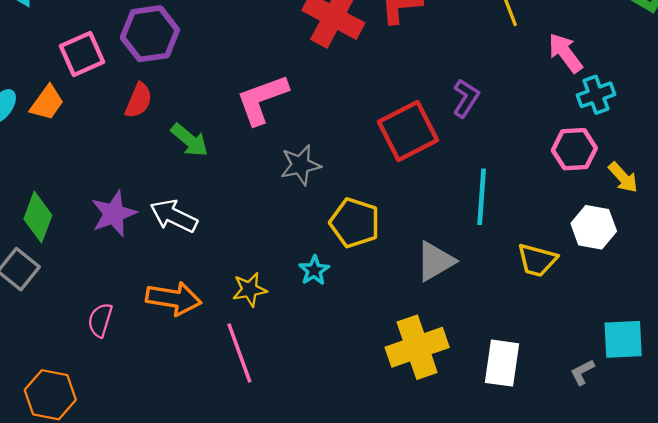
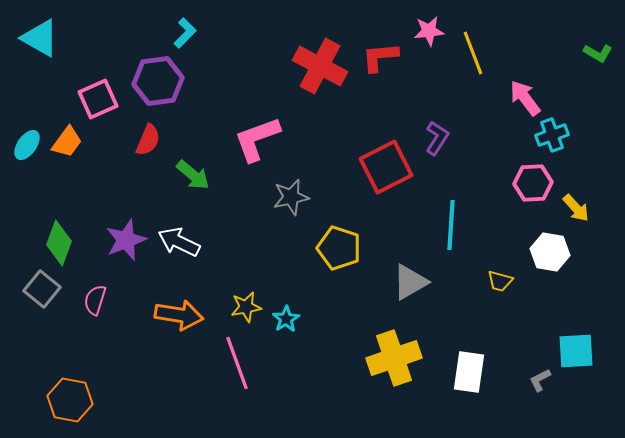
yellow trapezoid: (537, 260) -> (500, 281), size x0.7
cyan star: (314, 270) -> (286, 319), moved
pink semicircle: (100, 320) -> (95, 300), moved

